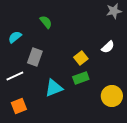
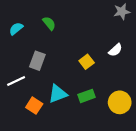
cyan semicircle: (15, 37) -> (16, 29), moved
green rectangle: (81, 78) -> (87, 96), moved
orange square: (19, 106) -> (34, 106), moved, turned -35

